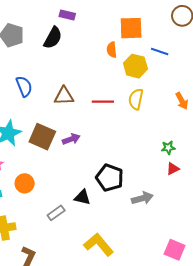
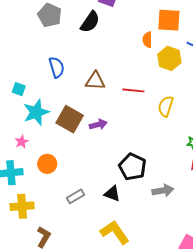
yellow semicircle: (136, 99) -> (166, 106), moved
black triangle: (82, 197) -> (112, 194), moved

